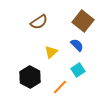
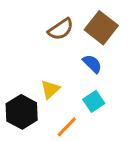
brown semicircle: (39, 22) -> (61, 29), moved
yellow triangle: (51, 52) -> (50, 89), moved

